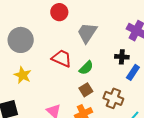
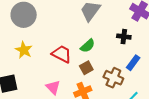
red trapezoid: (62, 58) -> (62, 54), moved
blue rectangle: (133, 72) -> (133, 63), moved

